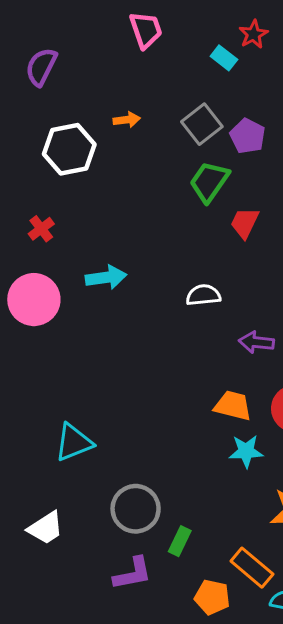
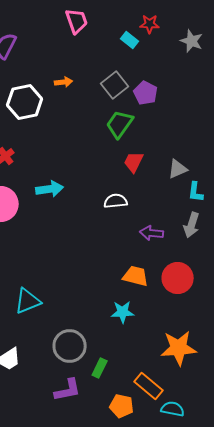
red star: (253, 34) -> (150, 24), turned 30
red trapezoid: (245, 223) -> (134, 162), moved
cyan star: (246, 451) -> (123, 312), moved

